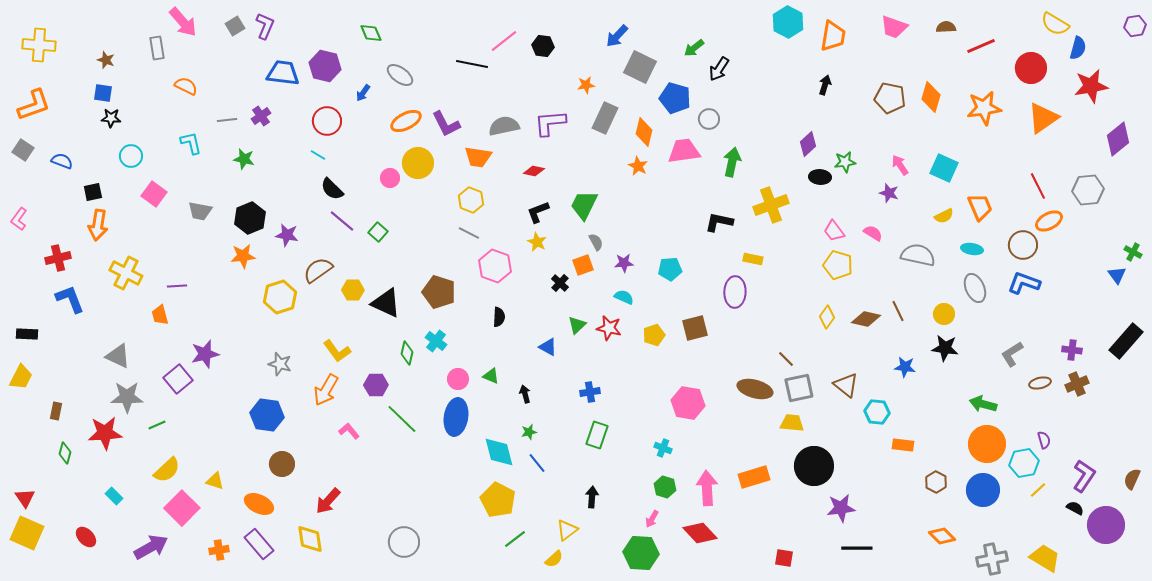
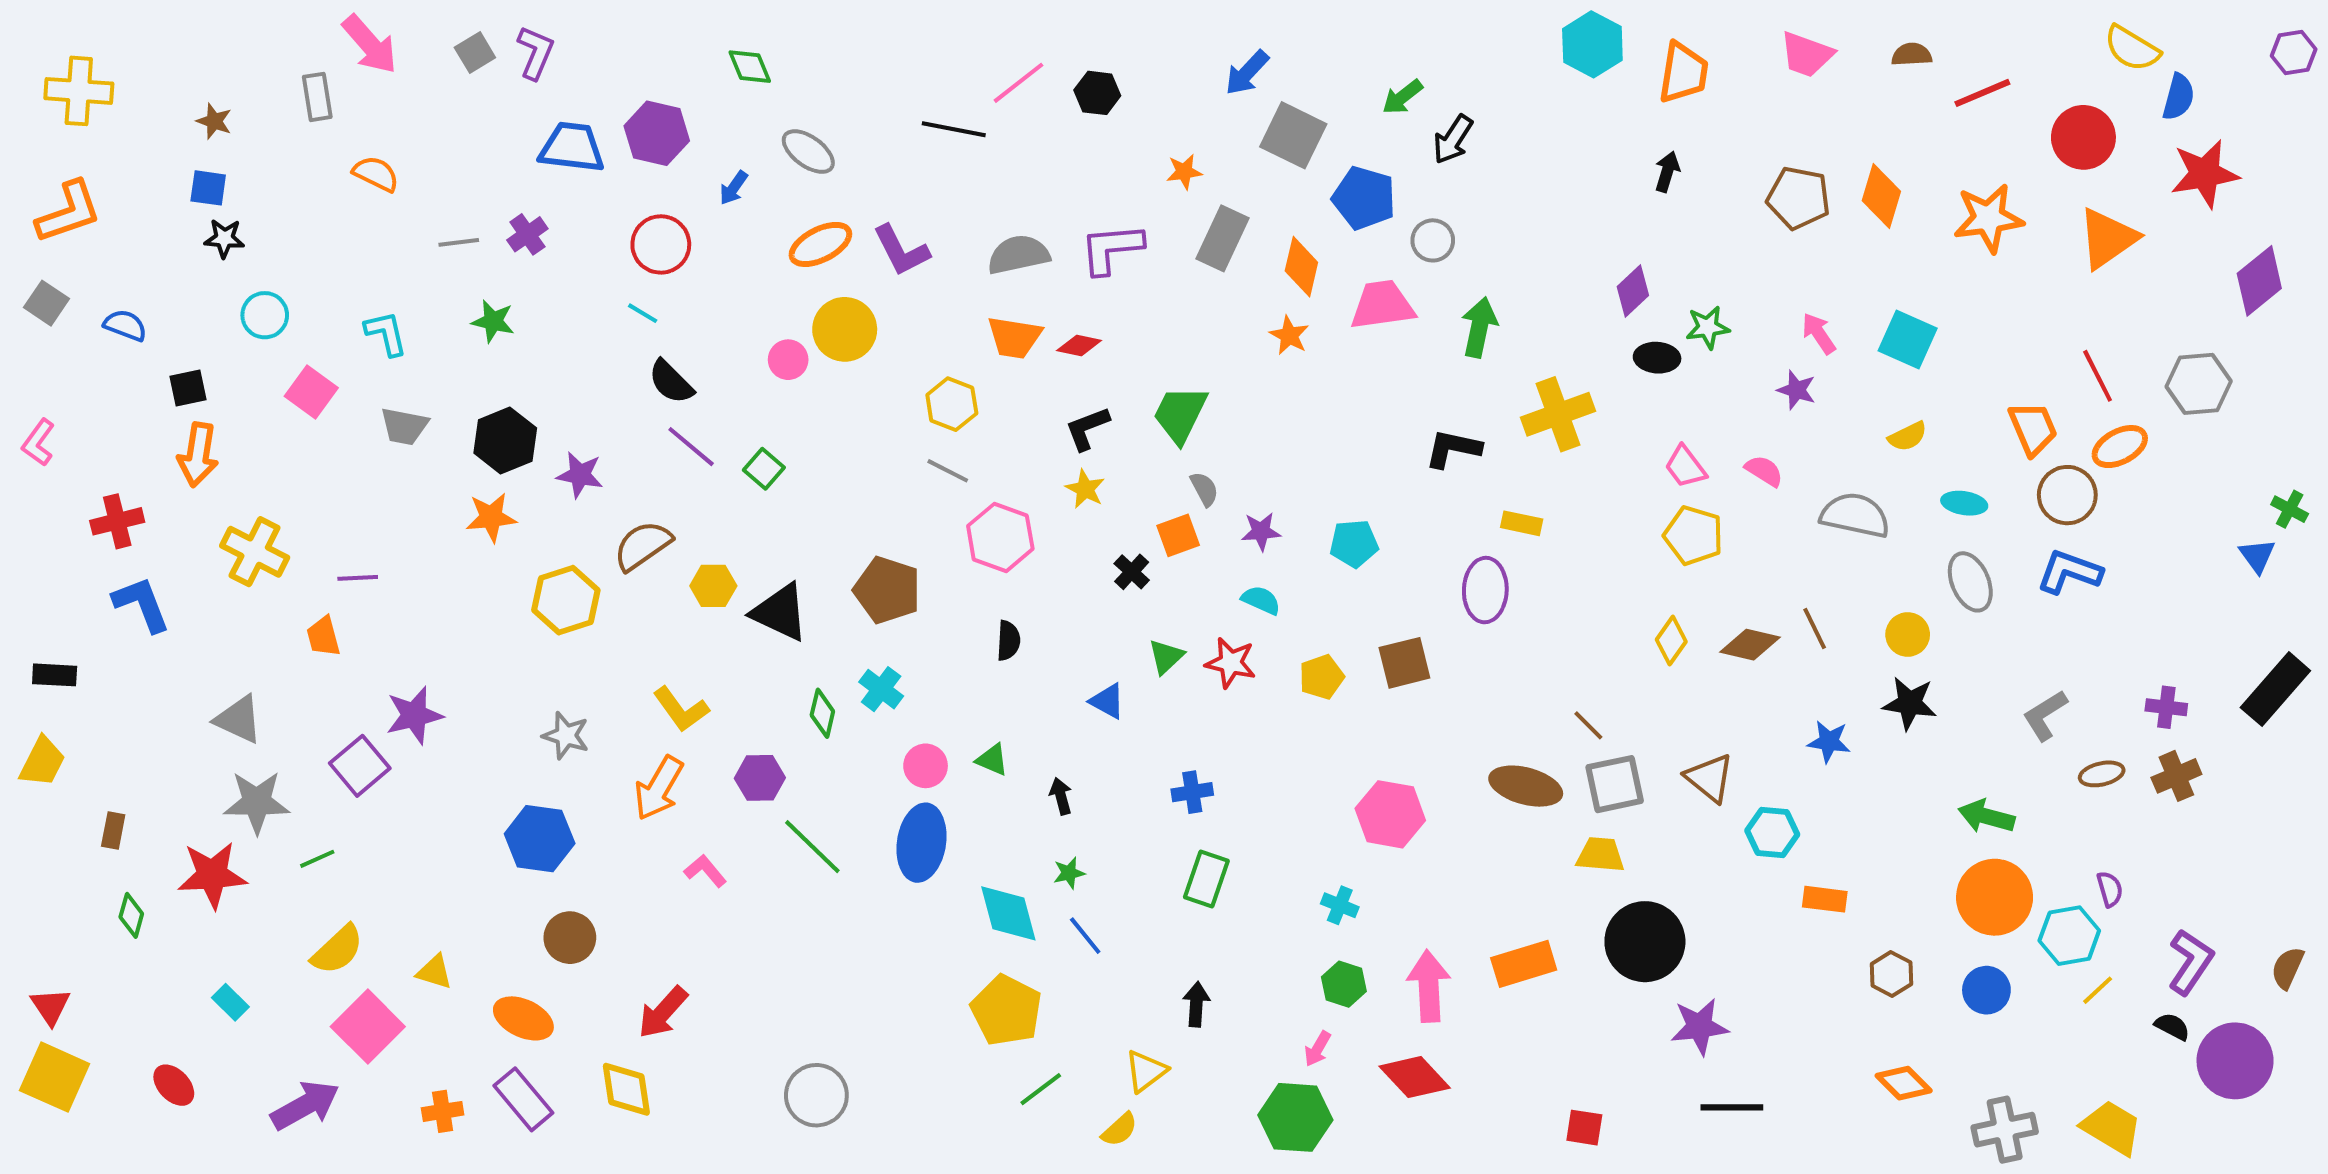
cyan L-shape: (191, 143) -> (386, 333), moved
orange trapezoid: (478, 157) -> (1014, 337), moved
orange trapezoid: (980, 207) -> (2033, 428), moved
blue circle: (983, 490) -> (1986, 990), size x0.7

